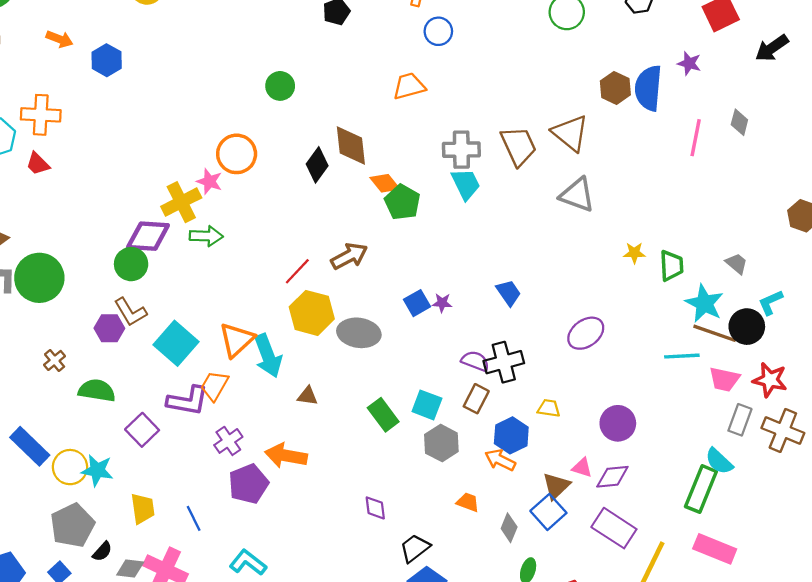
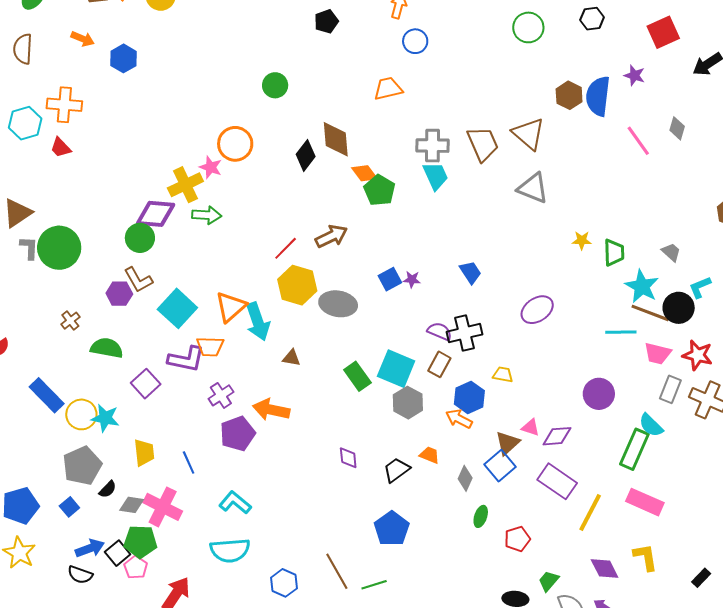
pink line: (696, 138) -> (638, 141), turned -48
orange trapezoid: (214, 386) -> (210, 347), turned -120
cyan square: (427, 405) -> (396, 369), size x1.4
purple circle: (618, 423) -> (599, 394), moved
black trapezoid: (415, 548) -> (397, 470), moved

